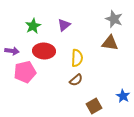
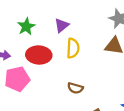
yellow semicircle: (77, 58) -> (73, 48), moved
brown semicircle: (76, 80) -> (75, 88), turned 56

